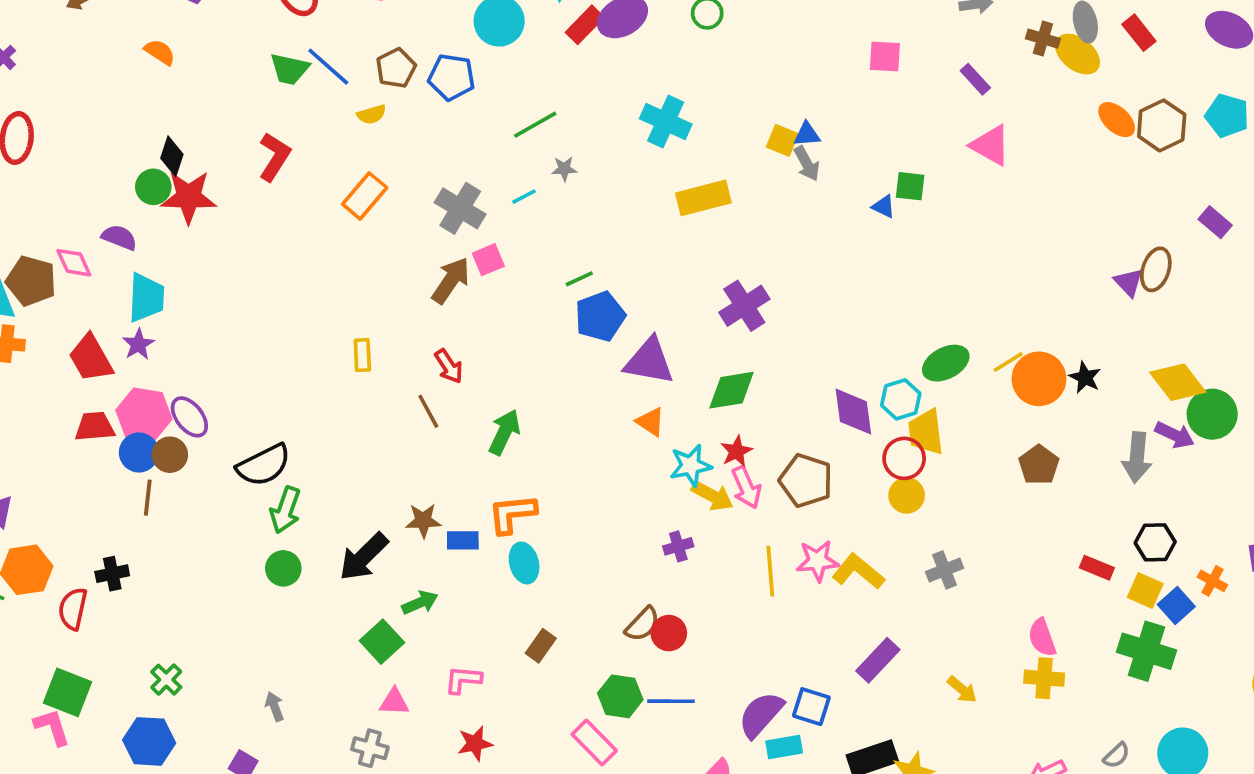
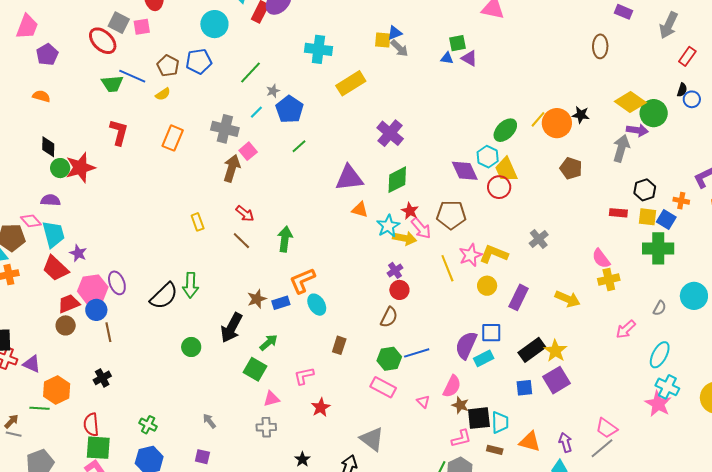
black diamond: (172, 156) -> (48, 147), moved
purple triangle: (1128, 282) -> (469, 58), moved
cyan trapezoid: (146, 298) -> (54, 234), moved
blue pentagon: (600, 316) -> (289, 109), moved
purple ellipse: (189, 417) -> (117, 283), turned 35
brown circle: (170, 455) -> (66, 325), moved
gray arrow: (1137, 458) -> (621, 148), turned -152
yellow circle: (907, 495) -> (487, 286), moved
green arrow: (285, 510) -> (190, 285), moved
red semicircle: (73, 609) -> (91, 425), moved
red circle: (669, 633) -> (399, 290), moved
yellow arrow: (962, 689) -> (568, 299), size x1.4

